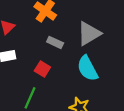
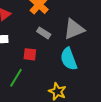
red square: (42, 69) -> (30, 54), turned -32

